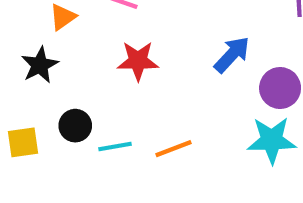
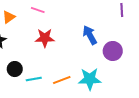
blue arrow: (232, 55) -> (90, 35), turned -72
cyan star: (272, 140) -> (90, 79), moved

